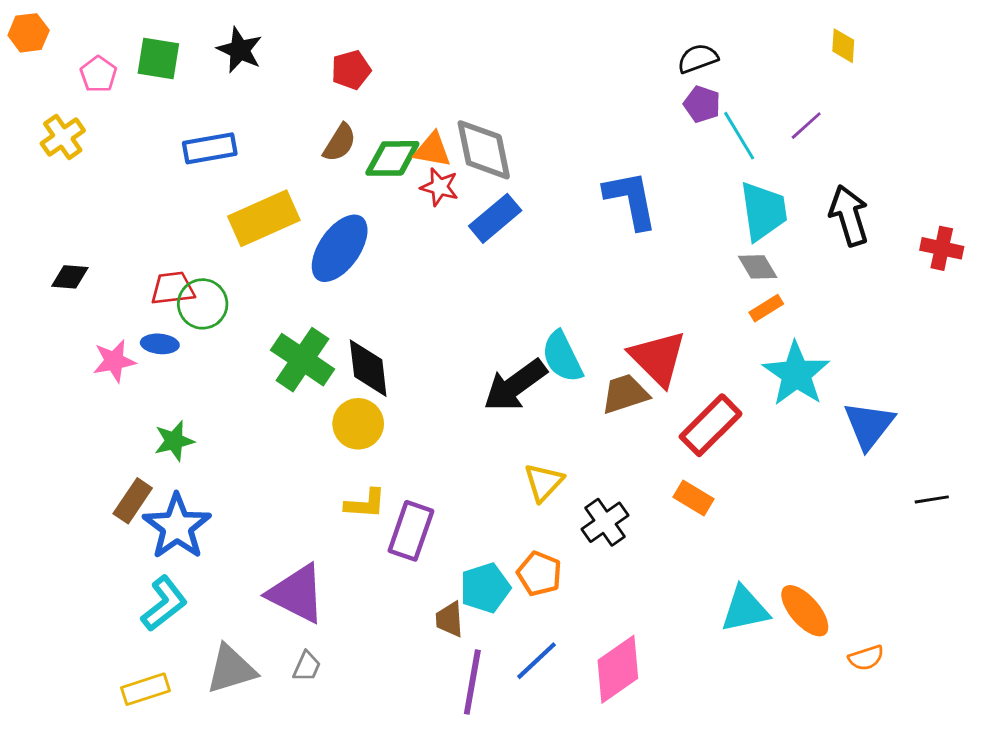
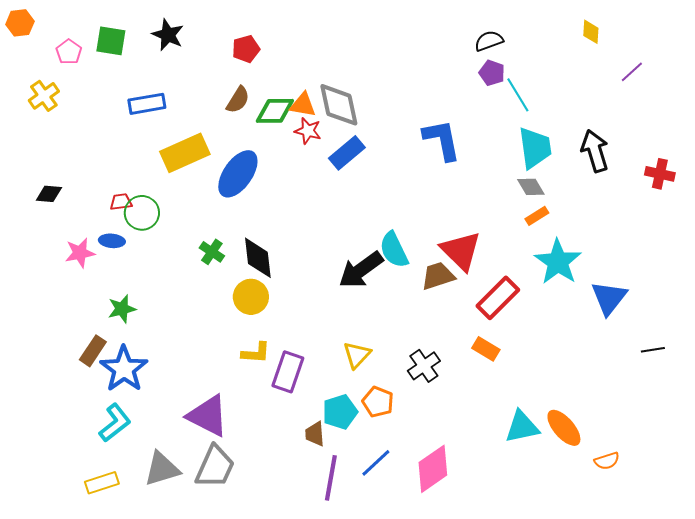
purple line: (806, 126) -> (632, 72), moved
red trapezoid: (173, 288) -> (121, 202), size x0.7
green cross: (302, 360) -> (212, 252), size x0.6
yellow triangle: (544, 482) -> (357, 355), moved
gray trapezoid: (307, 666) -> (215, 467), size x2.0

